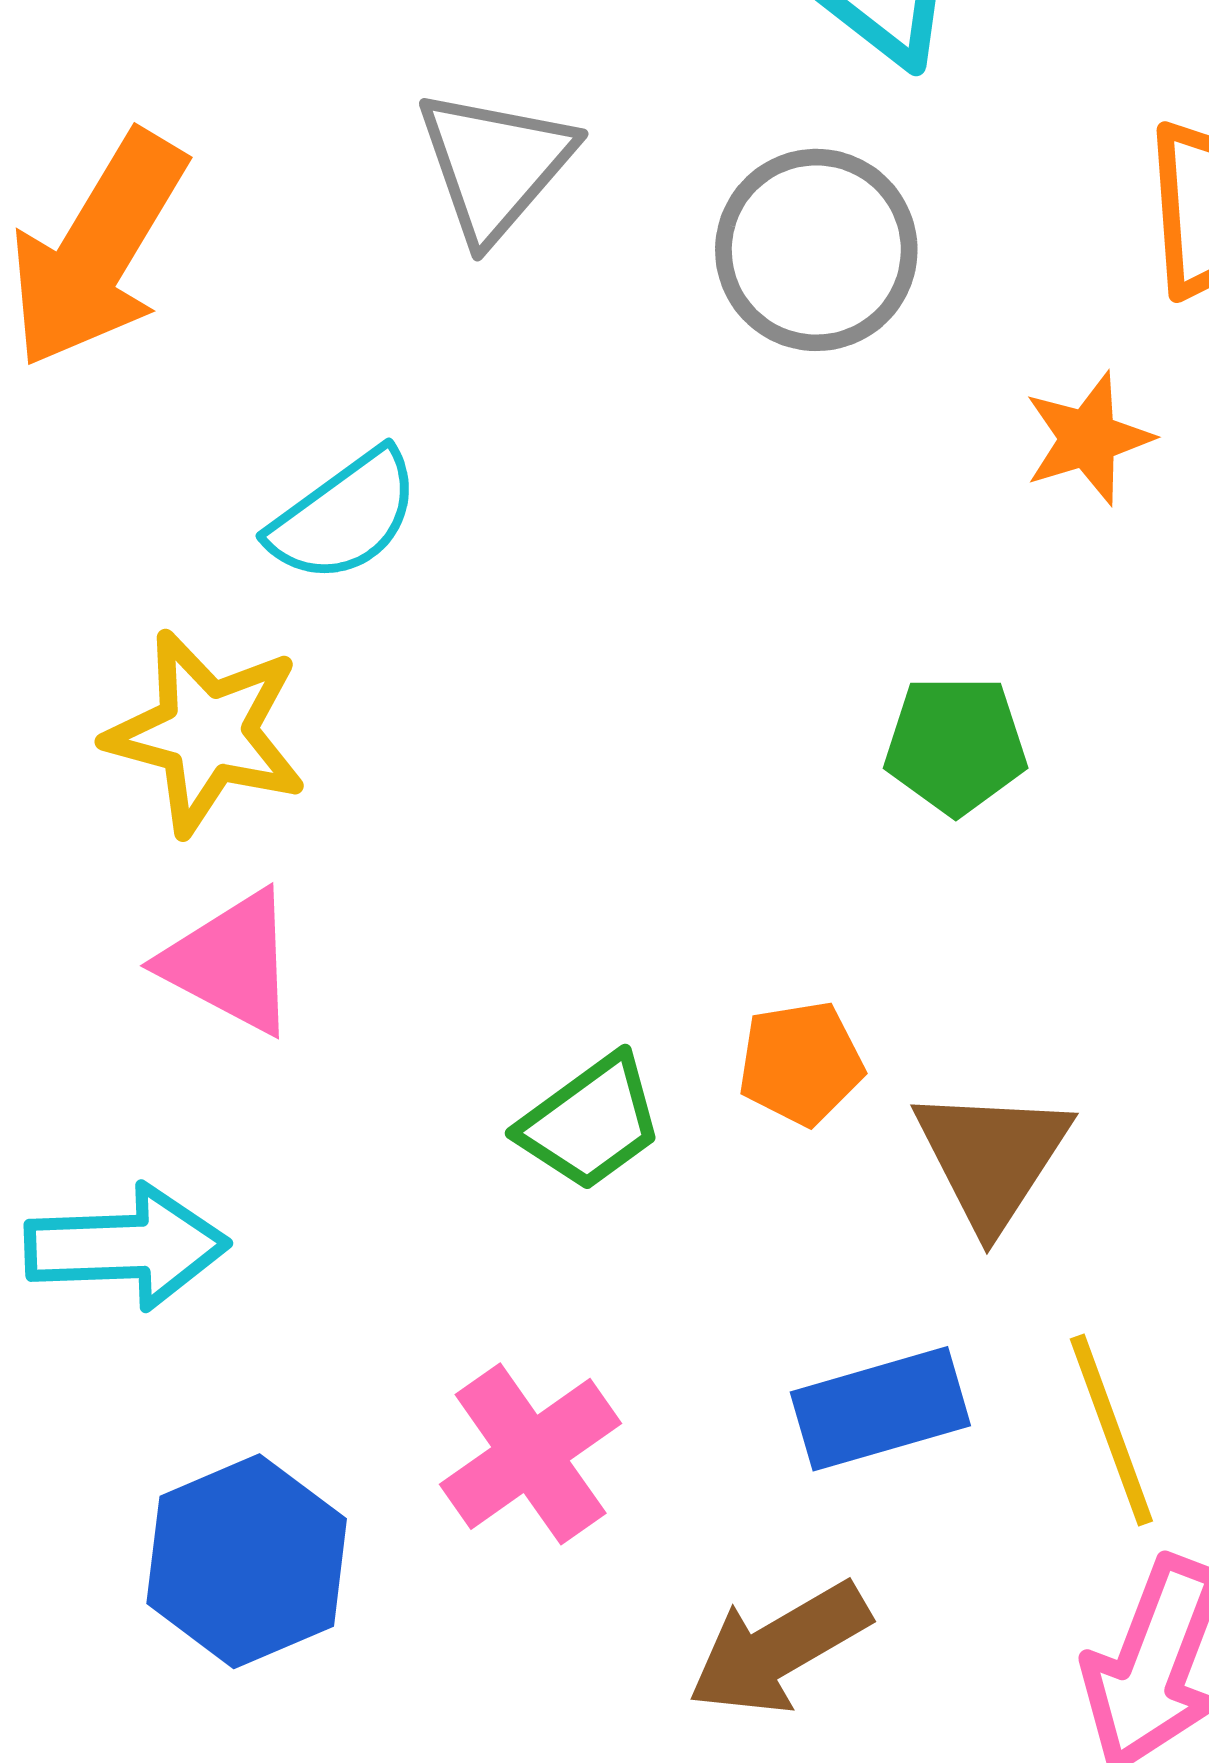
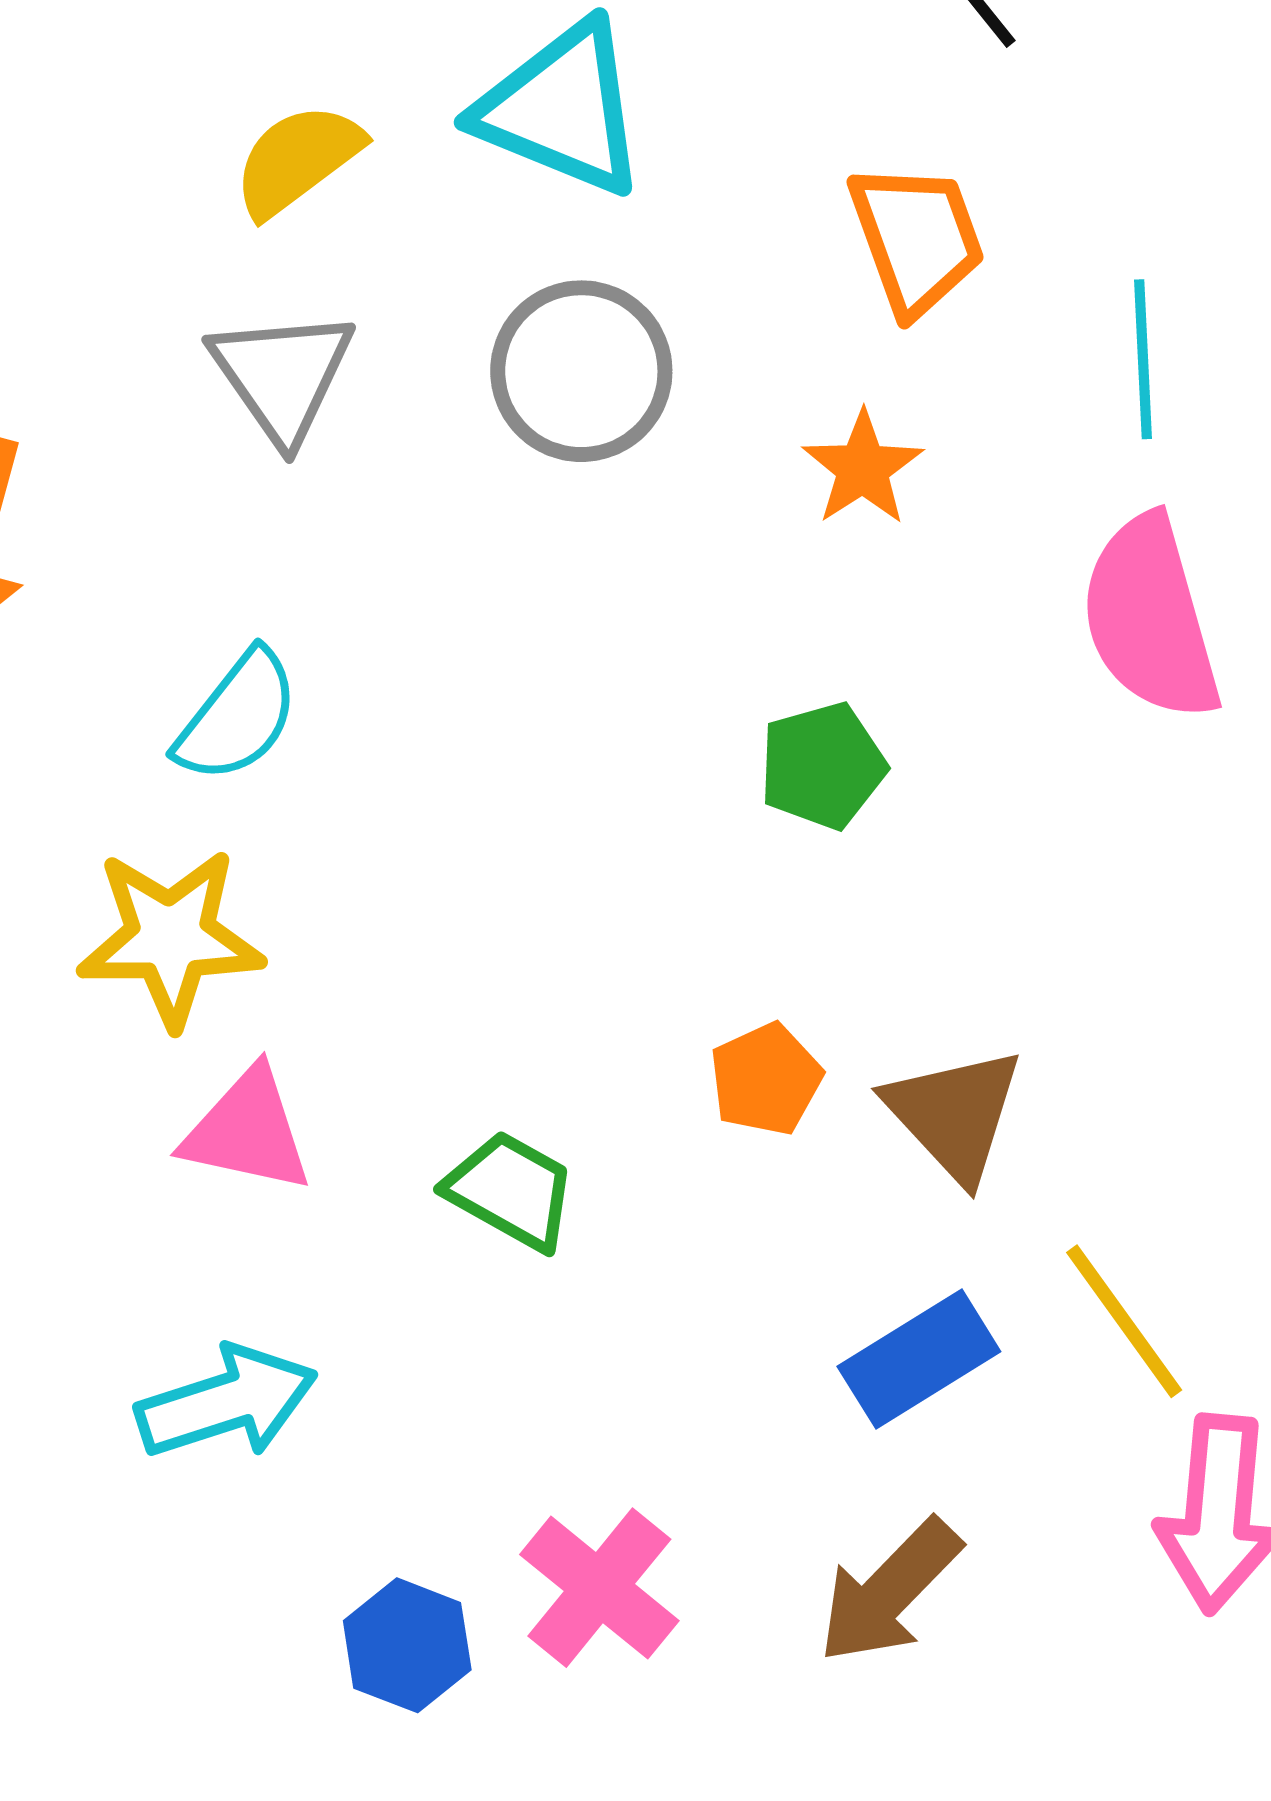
green trapezoid: (591, 1122) -> (511, 1190), moved, turned -99
pink cross: (531, 1454) -> (599, 1588), moved
blue hexagon: (247, 1561) -> (407, 1645), size x0.7

